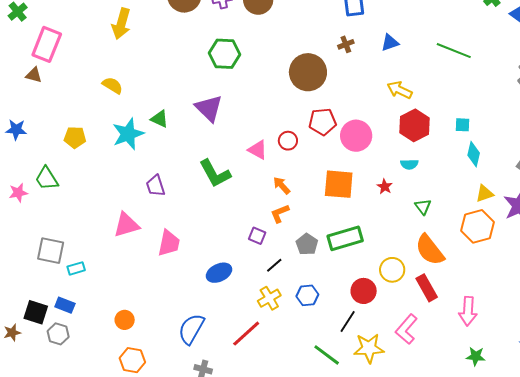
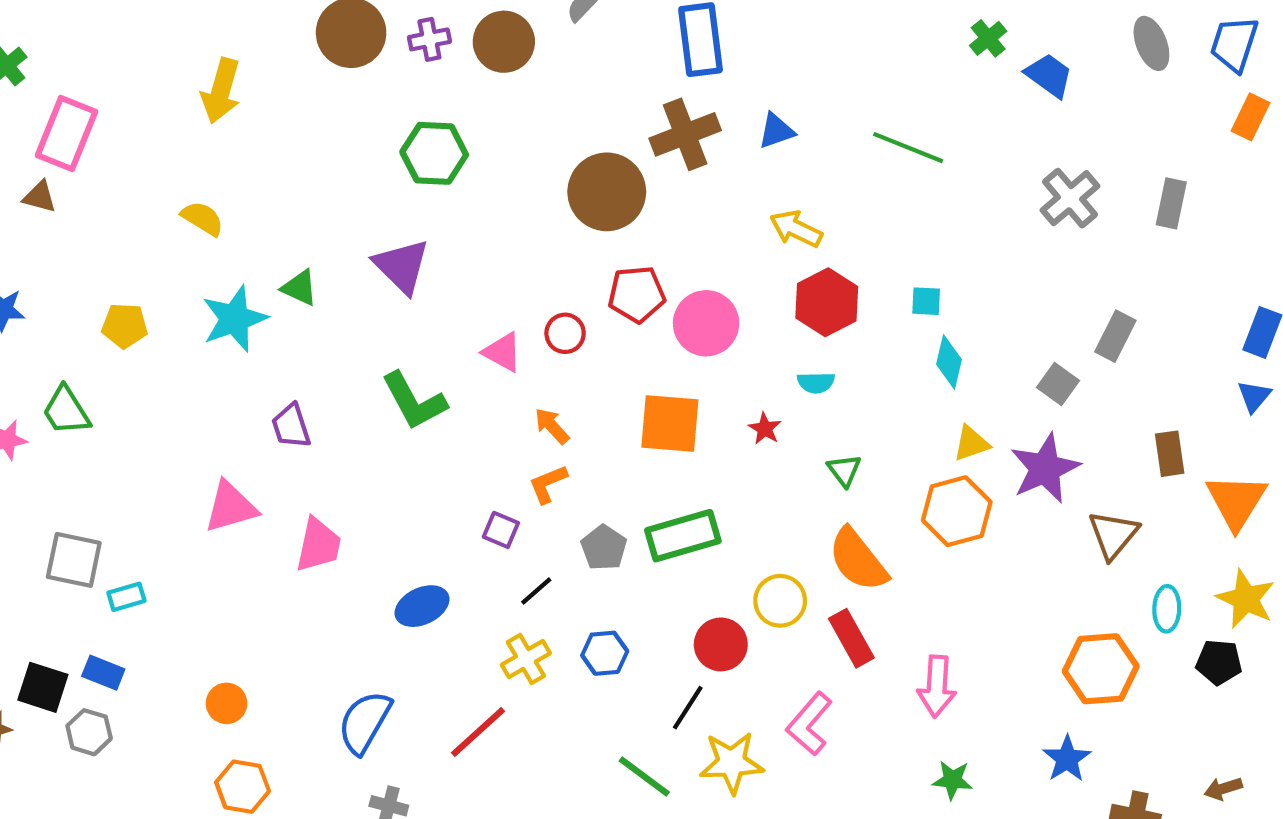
brown cross: (346, 44) -> (685, 134), size x2.0

